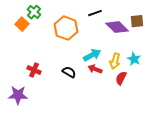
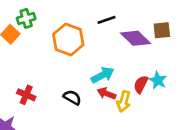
green cross: (34, 12) -> (26, 18), turned 32
yellow arrow: (115, 61) -> (124, 101), moved
red semicircle: (121, 78) -> (141, 84), moved

